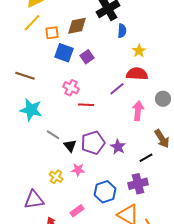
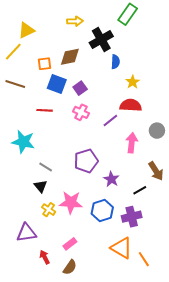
yellow line: (32, 23) -> (13, 52), moved
brown line: (25, 76) -> (15, 84), moved
pink cross: (71, 88) -> (81, 112), moved
red line: (86, 105) -> (45, 110), moved
purple pentagon: (93, 143) -> (86, 161), moved
black triangle: (70, 146) -> (41, 186), moved
pink star: (78, 170) -> (71, 202), size x1.6
blue hexagon: (105, 192) -> (102, 211), moved

